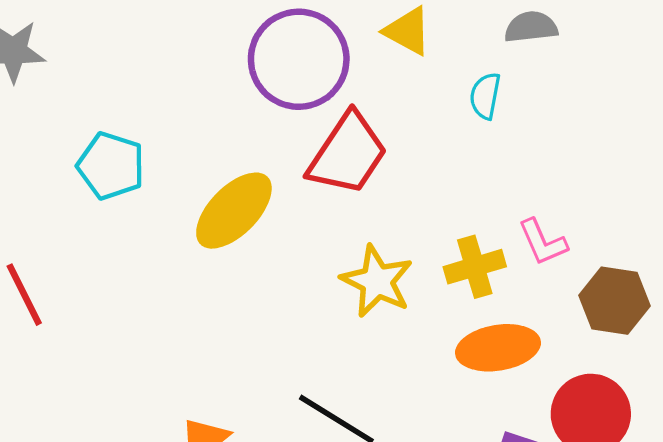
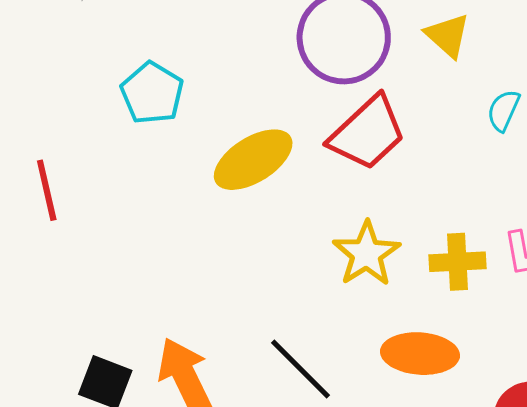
orange ellipse: (498, 348) -> (420, 354), moved

